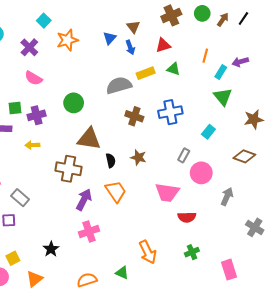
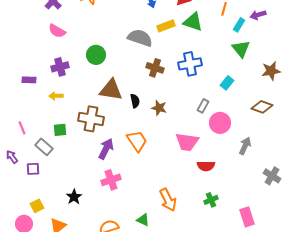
green triangle: (173, 69) -> (193, 22), size x1.5
gray semicircle: (119, 85) -> (140, 38), turned 35
green square: (15, 108) -> (60, 130), moved
black semicircle: (111, 161) -> (135, 101), moved

